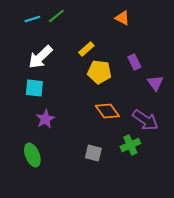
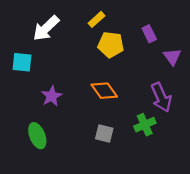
cyan square: (34, 88) -> (22, 62), moved
orange diamond: (107, 111) -> (104, 91), moved
purple arrow: (145, 120) -> (161, 97), turned 32

